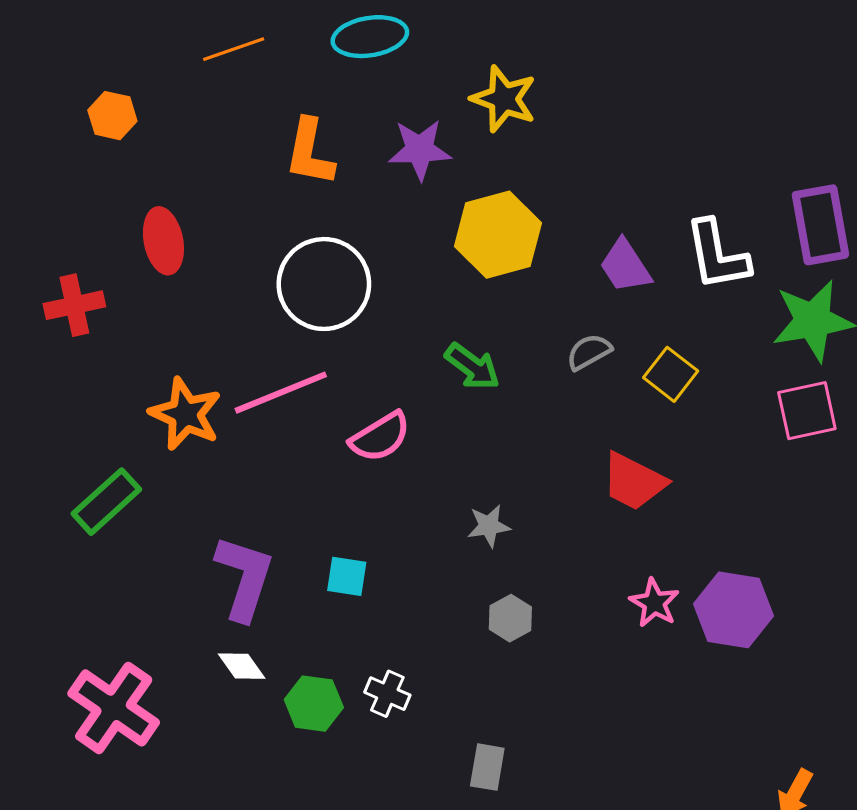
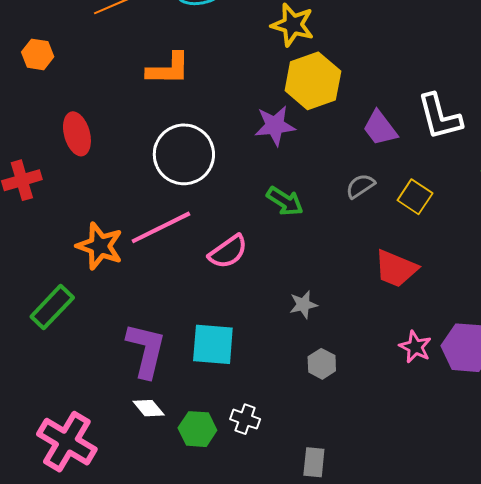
purple star: (420, 150) -> (275, 126), moved
orange L-shape: (310, 152) -> (168, 69), turned -96
yellow hexagon: (498, 235) -> (313, 81), moved
cyan square: (347, 576) -> (213, 344), size x1.6

